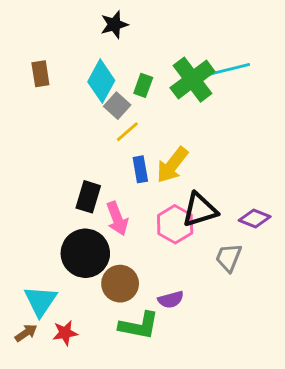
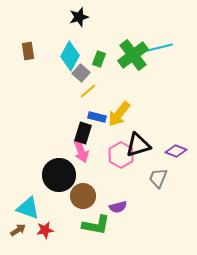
blue rectangle: (140, 169) -> (97, 117), turned -66
black rectangle: (88, 197) -> (83, 133), moved
cyan triangle: (40, 301) -> (28, 208), turned -45

